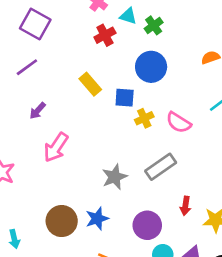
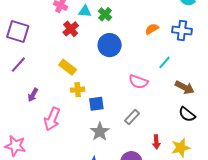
blue square: (125, 98) -> (96, 104), moved
yellow cross: (144, 118) -> (78, 90), moved, turned 32
gray rectangle: (161, 167) -> (132, 117), size x0.7

